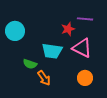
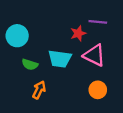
green semicircle: (30, 64) -> (30, 65), moved
orange arrow: (44, 78) -> (39, 90), moved, turned -119

